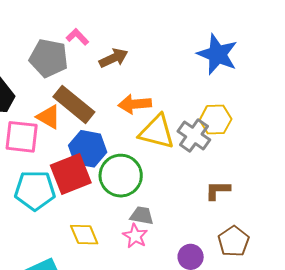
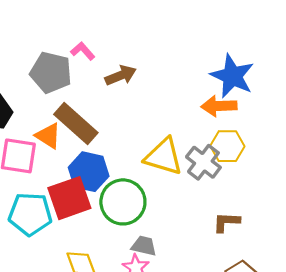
orange arrow: (135, 104) -> (219, 106), moved

